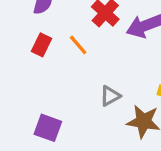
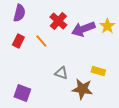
gray triangle: (110, 96) -> (61, 73), turned 48

